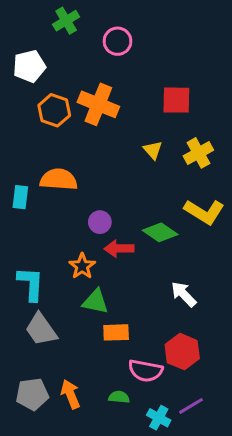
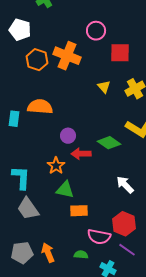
pink circle: (118, 41) -> (96, 31), moved
white pentagon: (29, 66) -> (20, 30), turned 30
purple line: (191, 406) -> (127, 250), moved, turned 66

